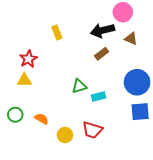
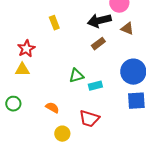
orange semicircle: (42, 119) -> (52, 108), moved
yellow circle: (65, 135) -> (62, 134), moved

